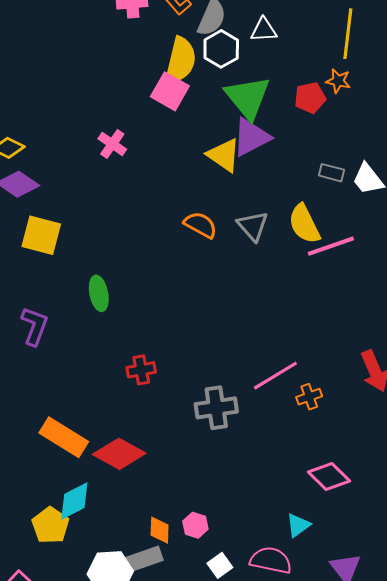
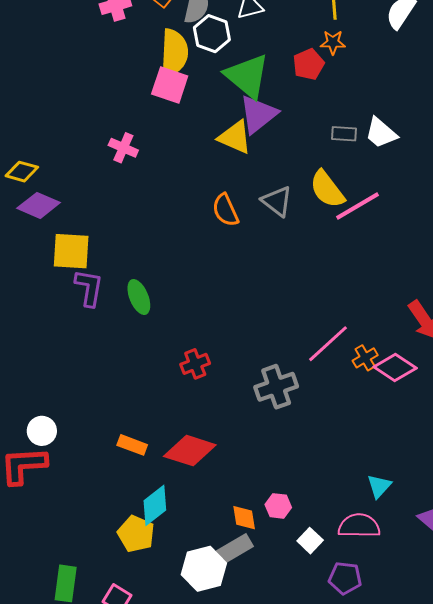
orange semicircle: (200, 225) -> (225, 210), turned -132
purple L-shape: (35, 326) -> (89, 288), moved
orange rectangle: (64, 437) -> (132, 445), size x0.6
pink diamond: (329, 476) -> (395, 368), moved

